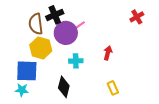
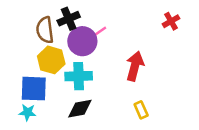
red arrow: (108, 53) -> (135, 66), size x1.6
cyan cross: (76, 61) -> (79, 76), moved, size x1.5
black diamond: (64, 87) -> (80, 109), turned 65

